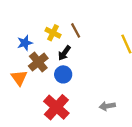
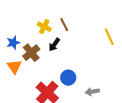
blue star: (25, 43) -> (13, 43), moved
blue circle: (63, 74) -> (68, 78), moved

